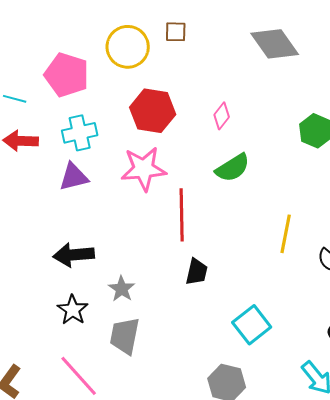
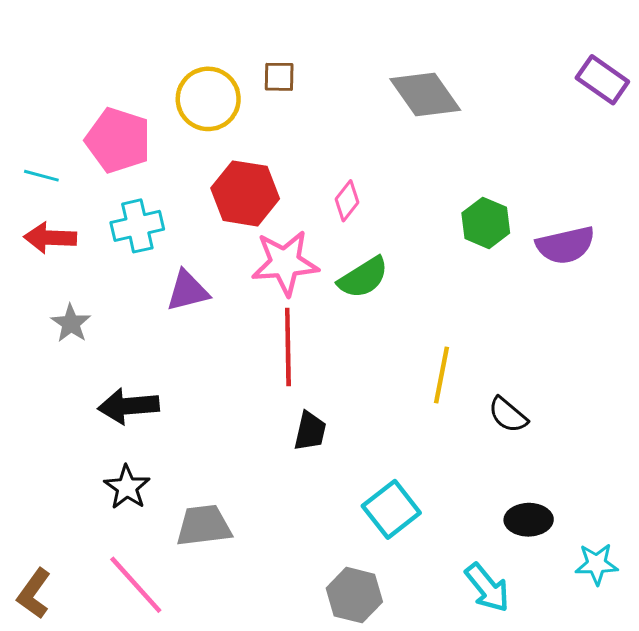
pink star: (144, 169) -> (285, 263), moved
purple triangle: (74, 177) -> (188, 291), moved
gray star: (122, 289) -> (71, 323), moved
gray trapezoid: (125, 336) -> (204, 526), turned 72

